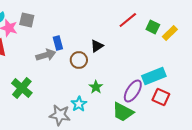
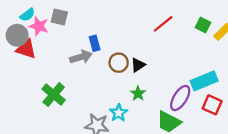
red line: (128, 20) -> (163, 24), moved
black triangle: (97, 46) -> (138, 65), moved

